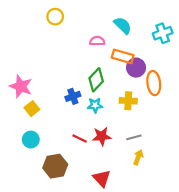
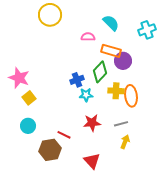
yellow circle: (55, 17) -> (50, 15), size x1.5
green diamond: (96, 80) -> (100, 72), moved
orange ellipse: (154, 83) -> (131, 96), moved
blue cross: (73, 96) -> (77, 80), moved
red line: (80, 138) -> (64, 135), moved

